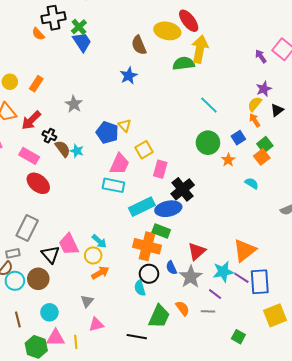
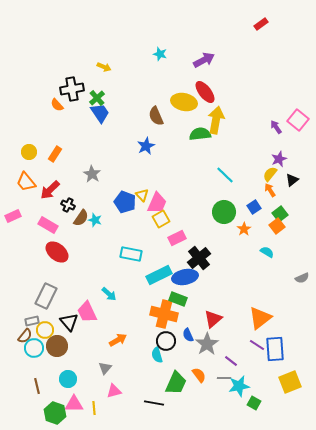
brown semicircle: (63, 149) -> (81, 218), turned 72
pink trapezoid: (120, 164) -> (157, 203), moved
pink rectangle: (160, 169) -> (177, 238), turned 48
cyan arrow: (99, 241) -> (109, 294), moved
yellow circle: (93, 255) -> (45, 330), moved
cyan star: (223, 272) -> (239, 386), moved

